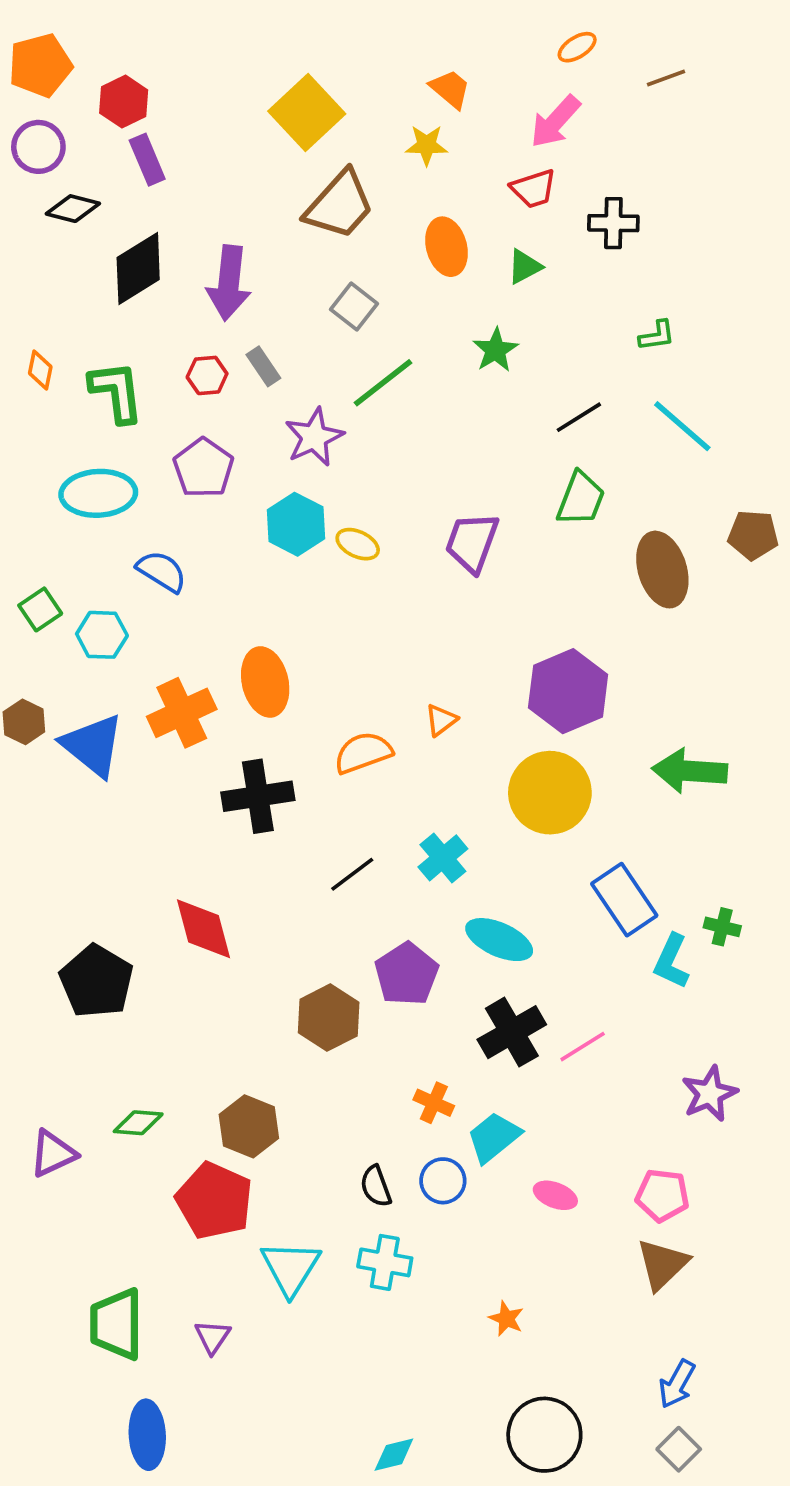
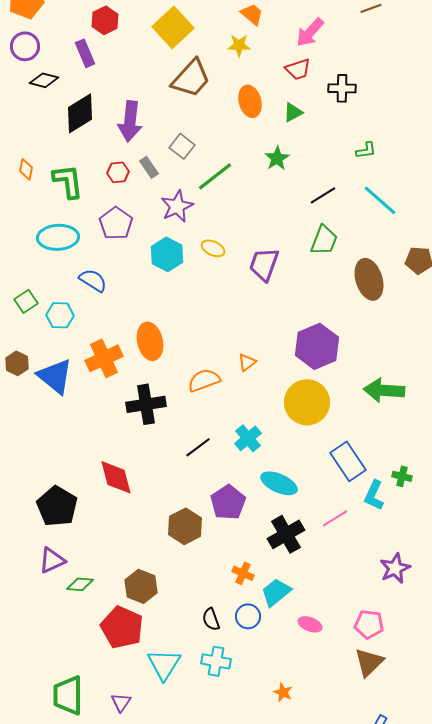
red hexagon: (124, 102) -> (105, 20), moved
gray square: (354, 307) -> (182, 146), moved
yellow ellipse: (358, 544) -> (213, 248), moved
pink line: (583, 1047) -> (335, 518), moved
purple triangle: (53, 1154) -> (52, 560), moved

